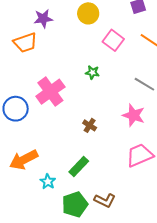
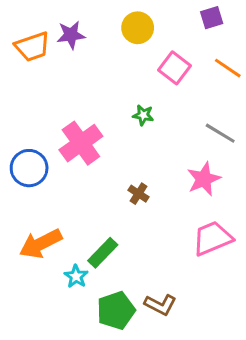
orange trapezoid: (25, 43) -> (32, 47), moved
pink star: (134, 115) -> (204, 179), turned 30
green rectangle: (79, 166) -> (103, 253), moved

